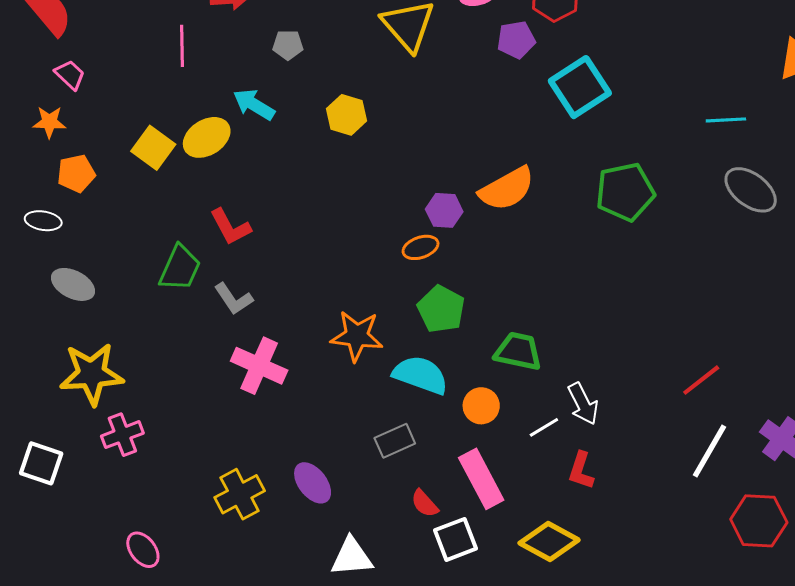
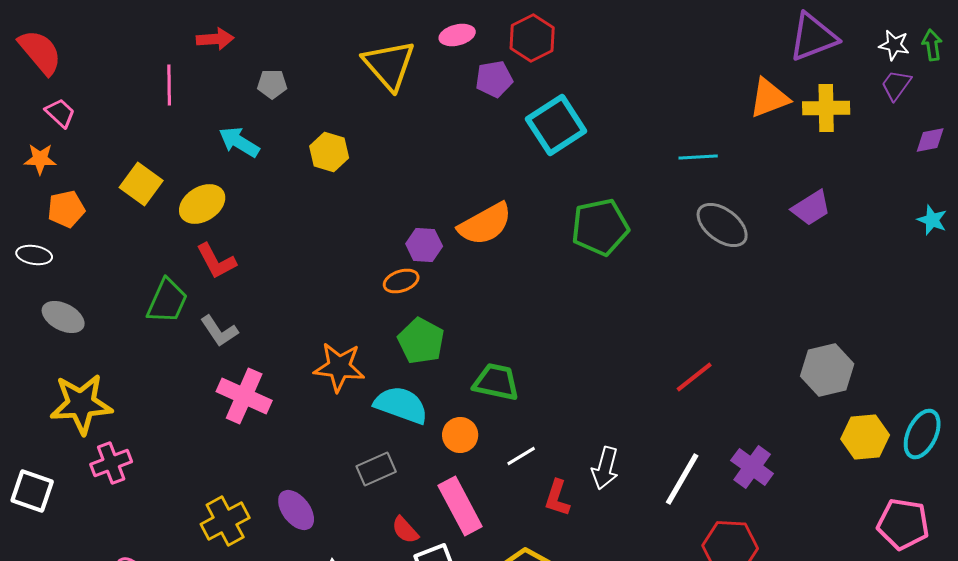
yellow ellipse: (207, 137) -> (202, 204), moved
red line: (701, 380) -> (694, 377), moved
white arrow: (583, 404) -> (605, 468), moved, turned 42

